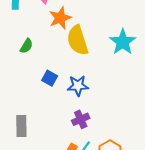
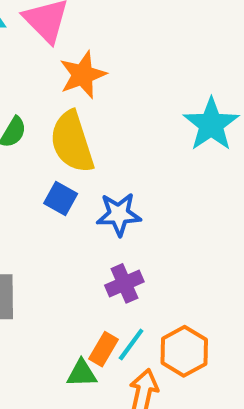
yellow semicircle: (78, 40) -> (72, 142), moved

